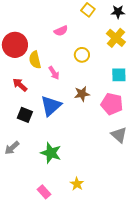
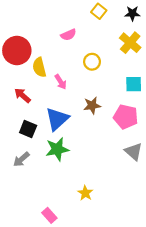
gray arrow: (12, 148) -> (21, 159), moved
green star: (51, 153) -> (57, 149), moved, turned -30
yellow star: (77, 184) -> (85, 193), moved

